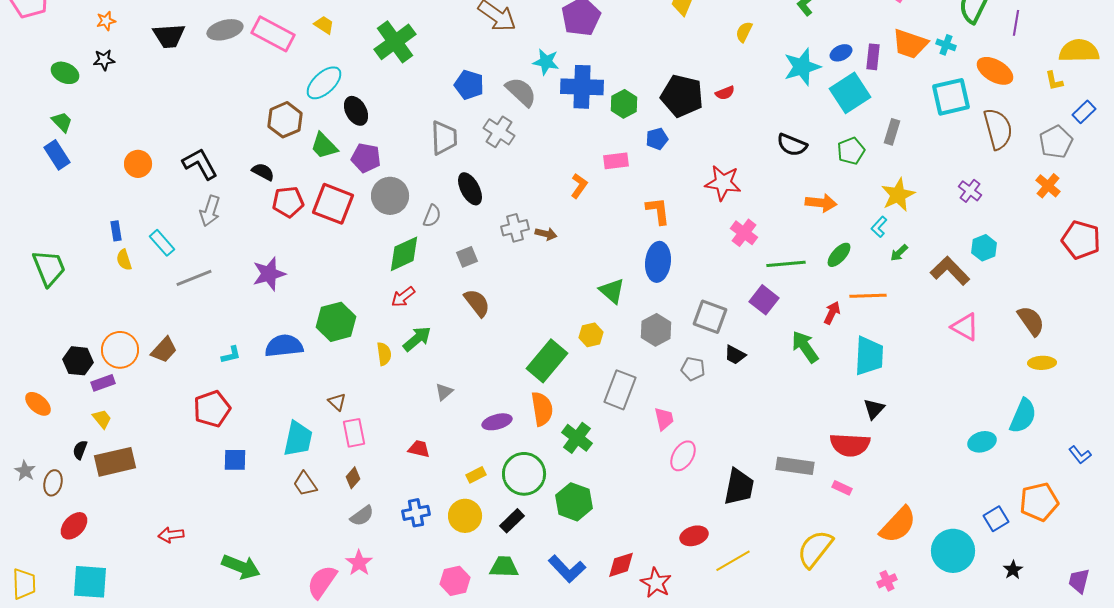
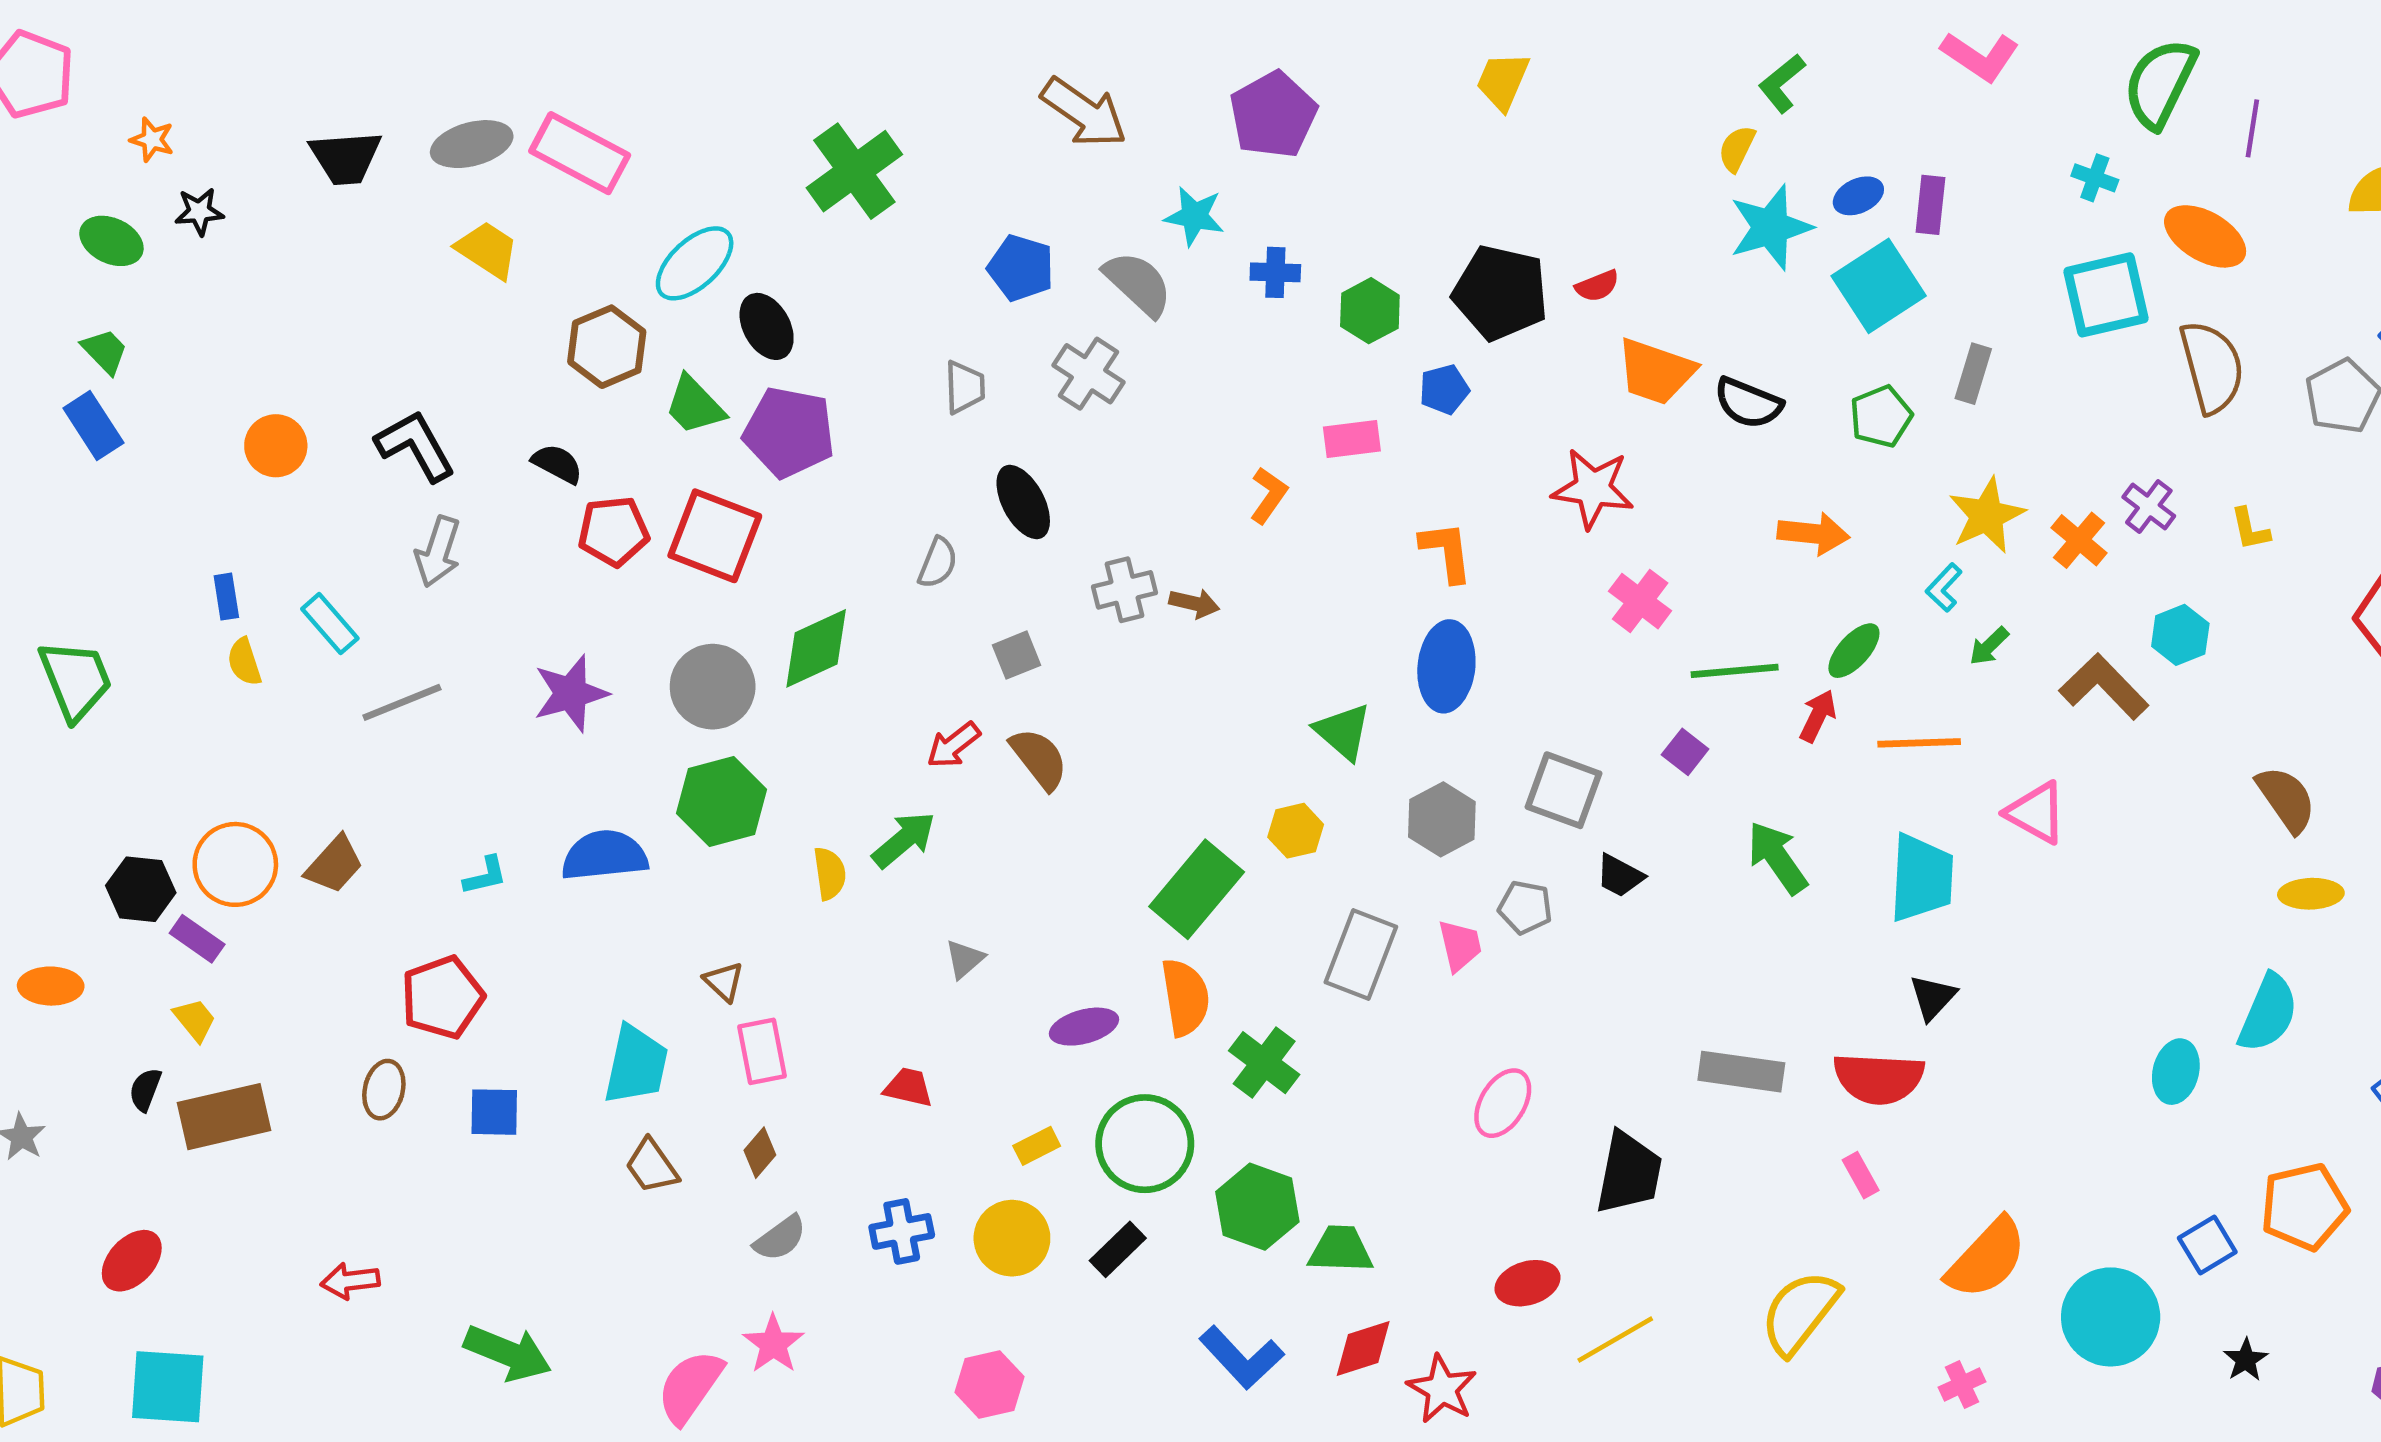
orange star: (106, 21) -> (152, 140), moved, turned 30
yellow trapezoid: (324, 25) -> (487, 250), moved, size x1.4
yellow semicircle: (744, 32) -> (1737, 149), moved
orange trapezoid: (910, 44) -> (1656, 371), moved
yellow L-shape: (1054, 81) -> (2250, 529), moved
blue cross: (582, 87) -> (1275, 272), size x0.5
gray trapezoid: (444, 138) -> (965, 387), size x0.7
purple pentagon: (366, 158) -> (789, 432), size x1.4
orange cross: (1048, 186) -> (2079, 540), moved
gray circle: (390, 196) -> (713, 687), moved
green diamond: (404, 254) -> (816, 648), moved
red arrow: (403, 297) -> (953, 745), moved
purple square: (764, 300) -> (1685, 752), size x0.7
red arrow: (832, 313) -> (1818, 716), moved
pink triangle: (965, 327) -> (2036, 813), moved
purple rectangle: (103, 383) -> (197, 939), turned 55
orange ellipse: (38, 404) -> (51, 986), turned -40
pink trapezoid: (664, 419) -> (1460, 946), moved
cyan ellipse: (982, 442) -> (2176, 1072), turned -60
gray rectangle: (795, 466) -> (1741, 1072), moved
brown ellipse: (53, 483) -> (384, 1090), moved
pink rectangle: (842, 488) -> (1861, 1175), turned 36
green trapezoid: (504, 567) -> (1341, 1249), moved

